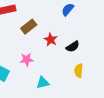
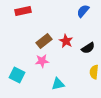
brown rectangle: (29, 27) -> (44, 41), moved

